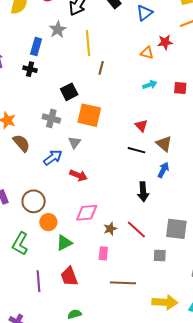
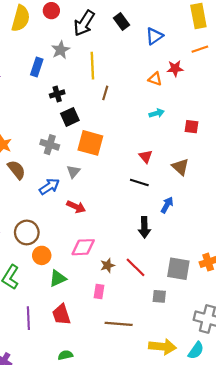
black cross: (30, 69) -> (57, 94), moved, turned -32
red square: (180, 88) -> (191, 127), moved
brown triangle: (164, 144) -> (180, 167), moved

